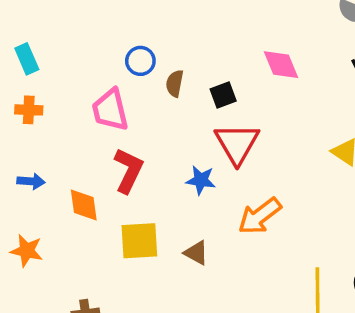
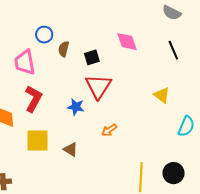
orange arrow: (260, 216) -> (109, 130), size x0.6

